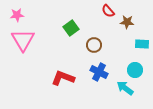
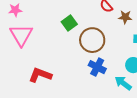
brown circle: (94, 45) -> (92, 40), size x1.6
red L-shape: (63, 78) -> (40, 75), moved

